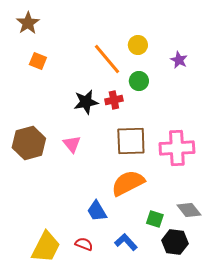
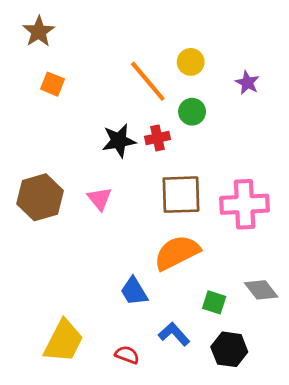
black hexagon: (175, 242) -> (229, 349), moved
red semicircle: (84, 244) -> (127, 355), moved

